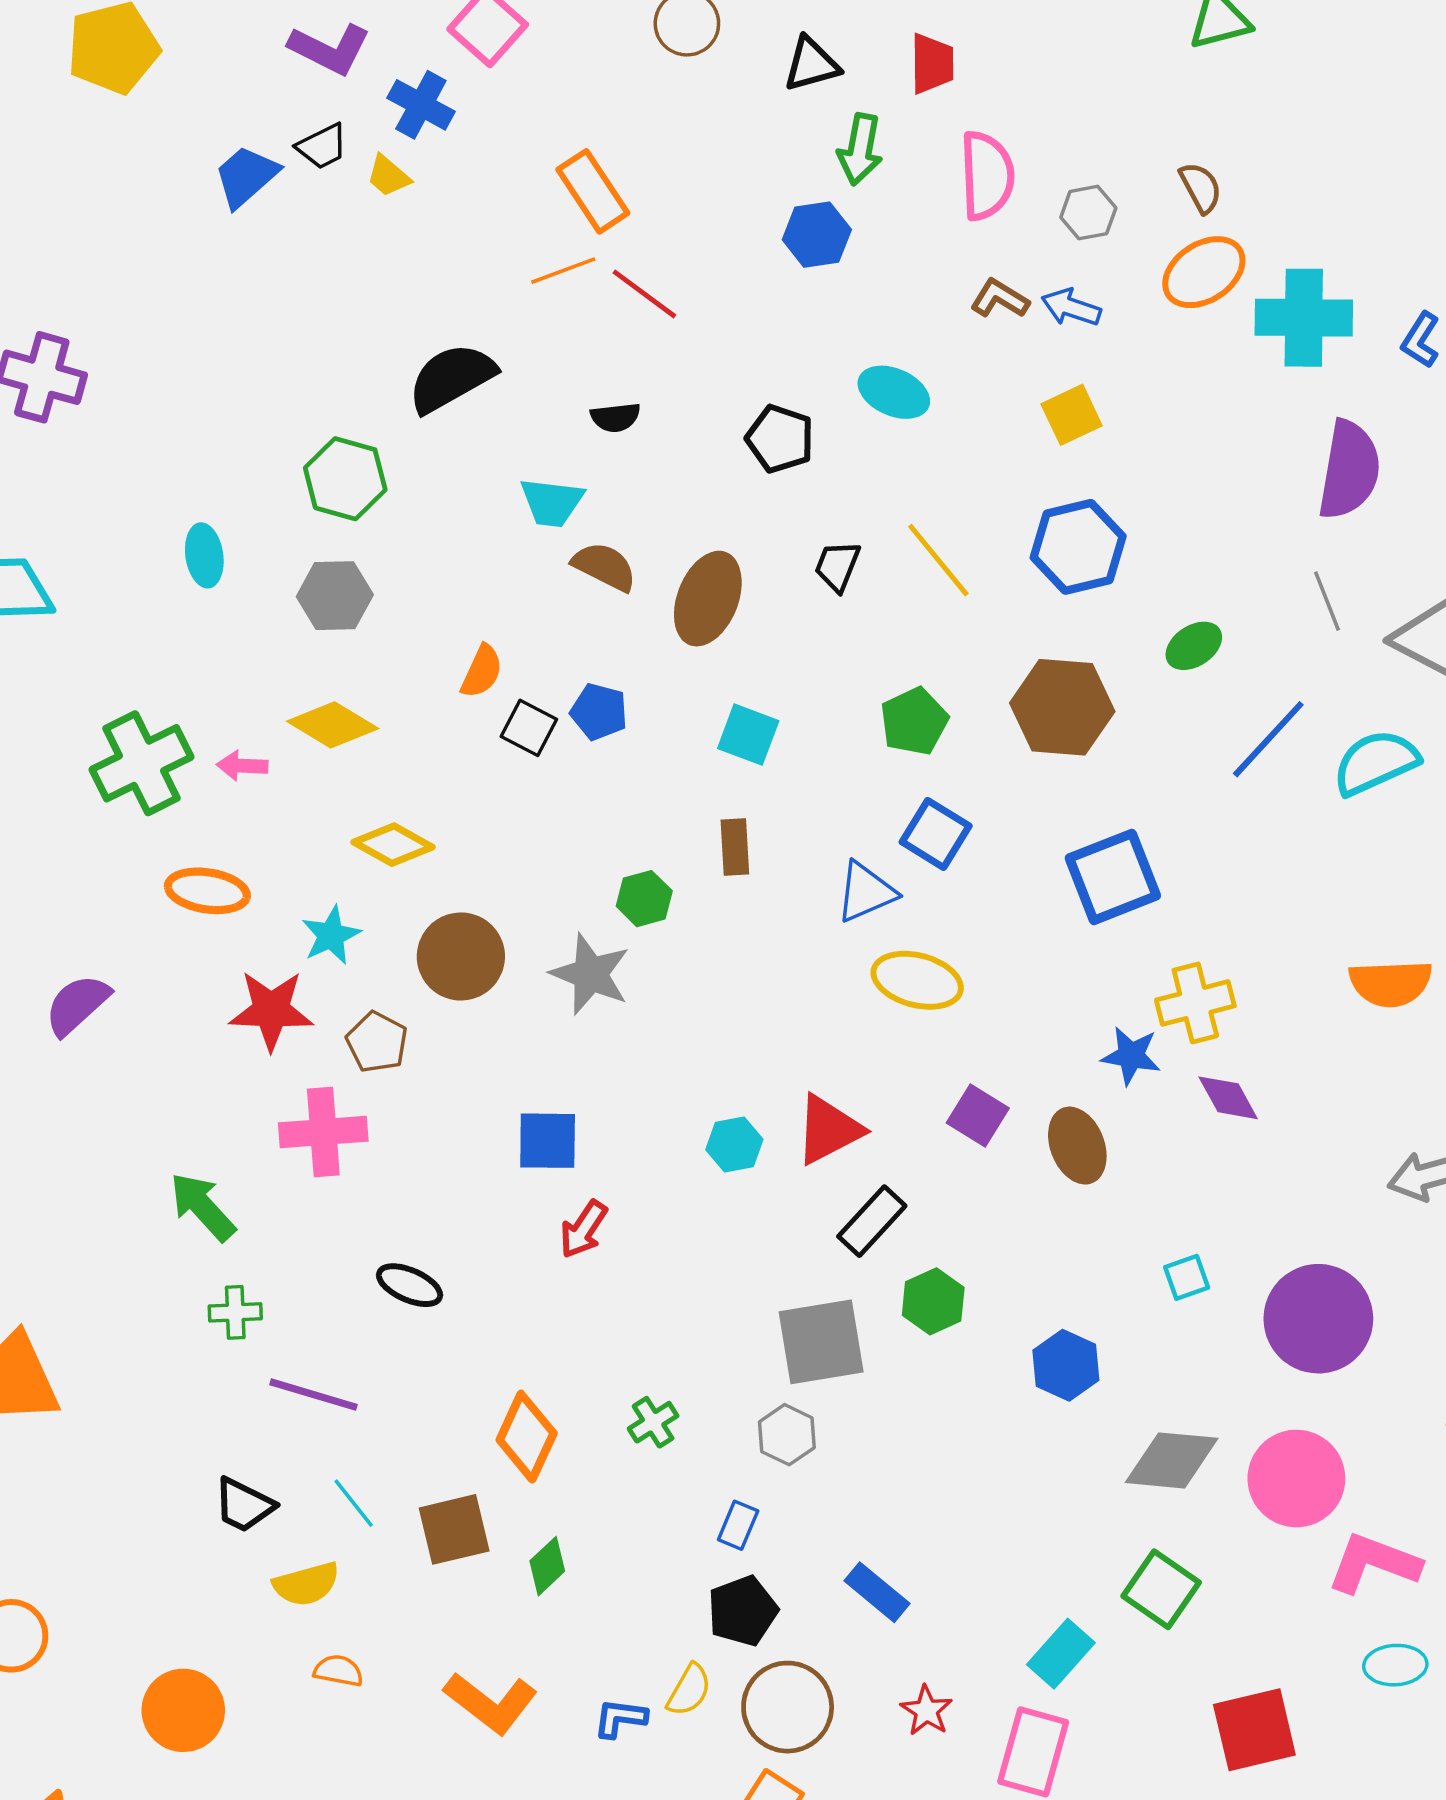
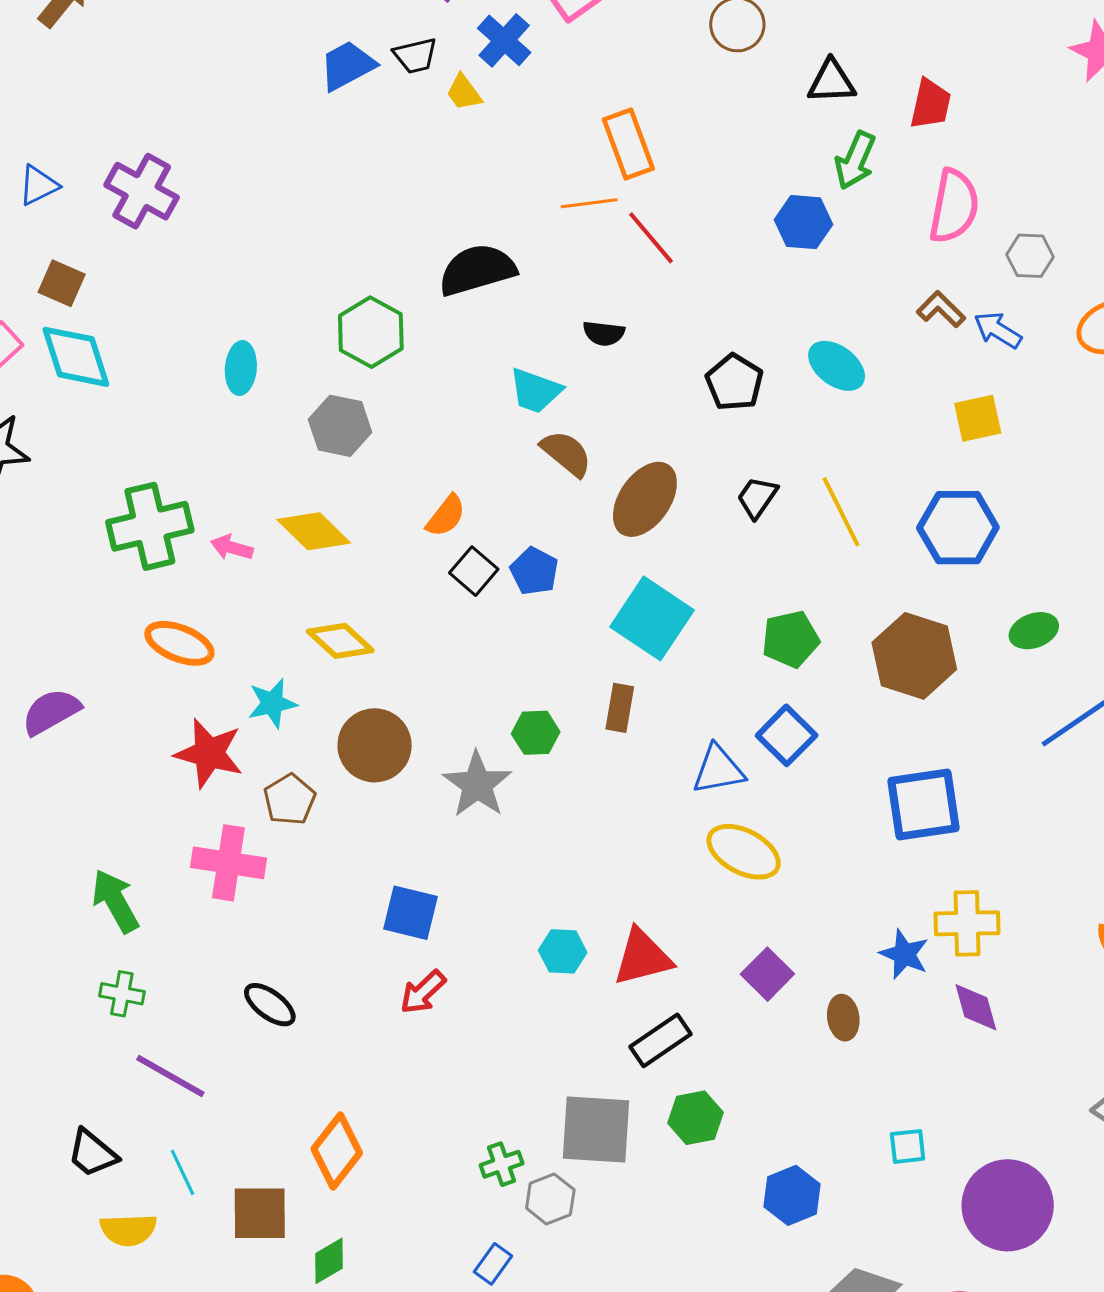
cyan square: (748, 735) -> (652, 618), size x1.5
brown ellipse: (1077, 1146) -> (843, 1018), size x0.7
green cross: (653, 1422) -> (502, 1164), moved

